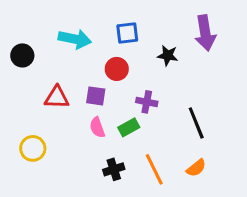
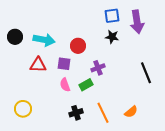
blue square: (127, 33) -> (112, 16), moved
cyan arrow: (75, 39) -> (44, 40), moved
purple cross: (147, 102) -> (98, 68), turned -32
black line: (196, 123) -> (146, 73), moved
yellow circle: (33, 148) -> (23, 109), moved

